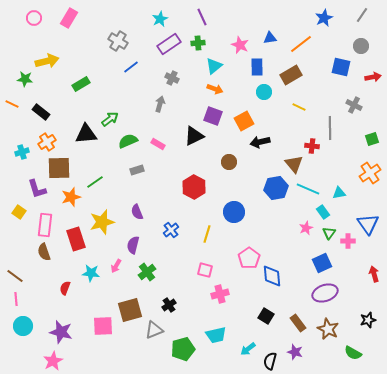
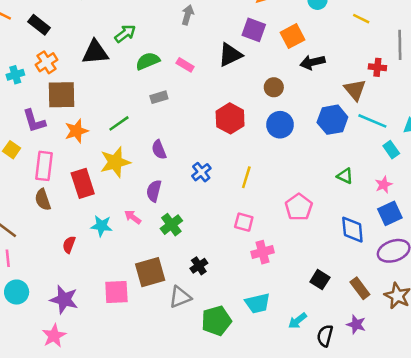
green line: (95, 182) -> (119, 123), moved
blue circle: (234, 212) -> (280, 125), moved
pink star: (306, 228) -> (384, 185), moved
green triangle: (329, 233) -> (345, 176), moved, turned -40
pink arrow: (116, 266) -> (133, 217), turned 96
blue diamond: (272, 276) -> (352, 230), moved

